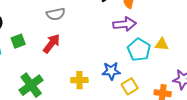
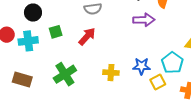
purple arrow: (125, 24) -> (144, 20), moved
cyan pentagon: (139, 50) -> (172, 63), moved

